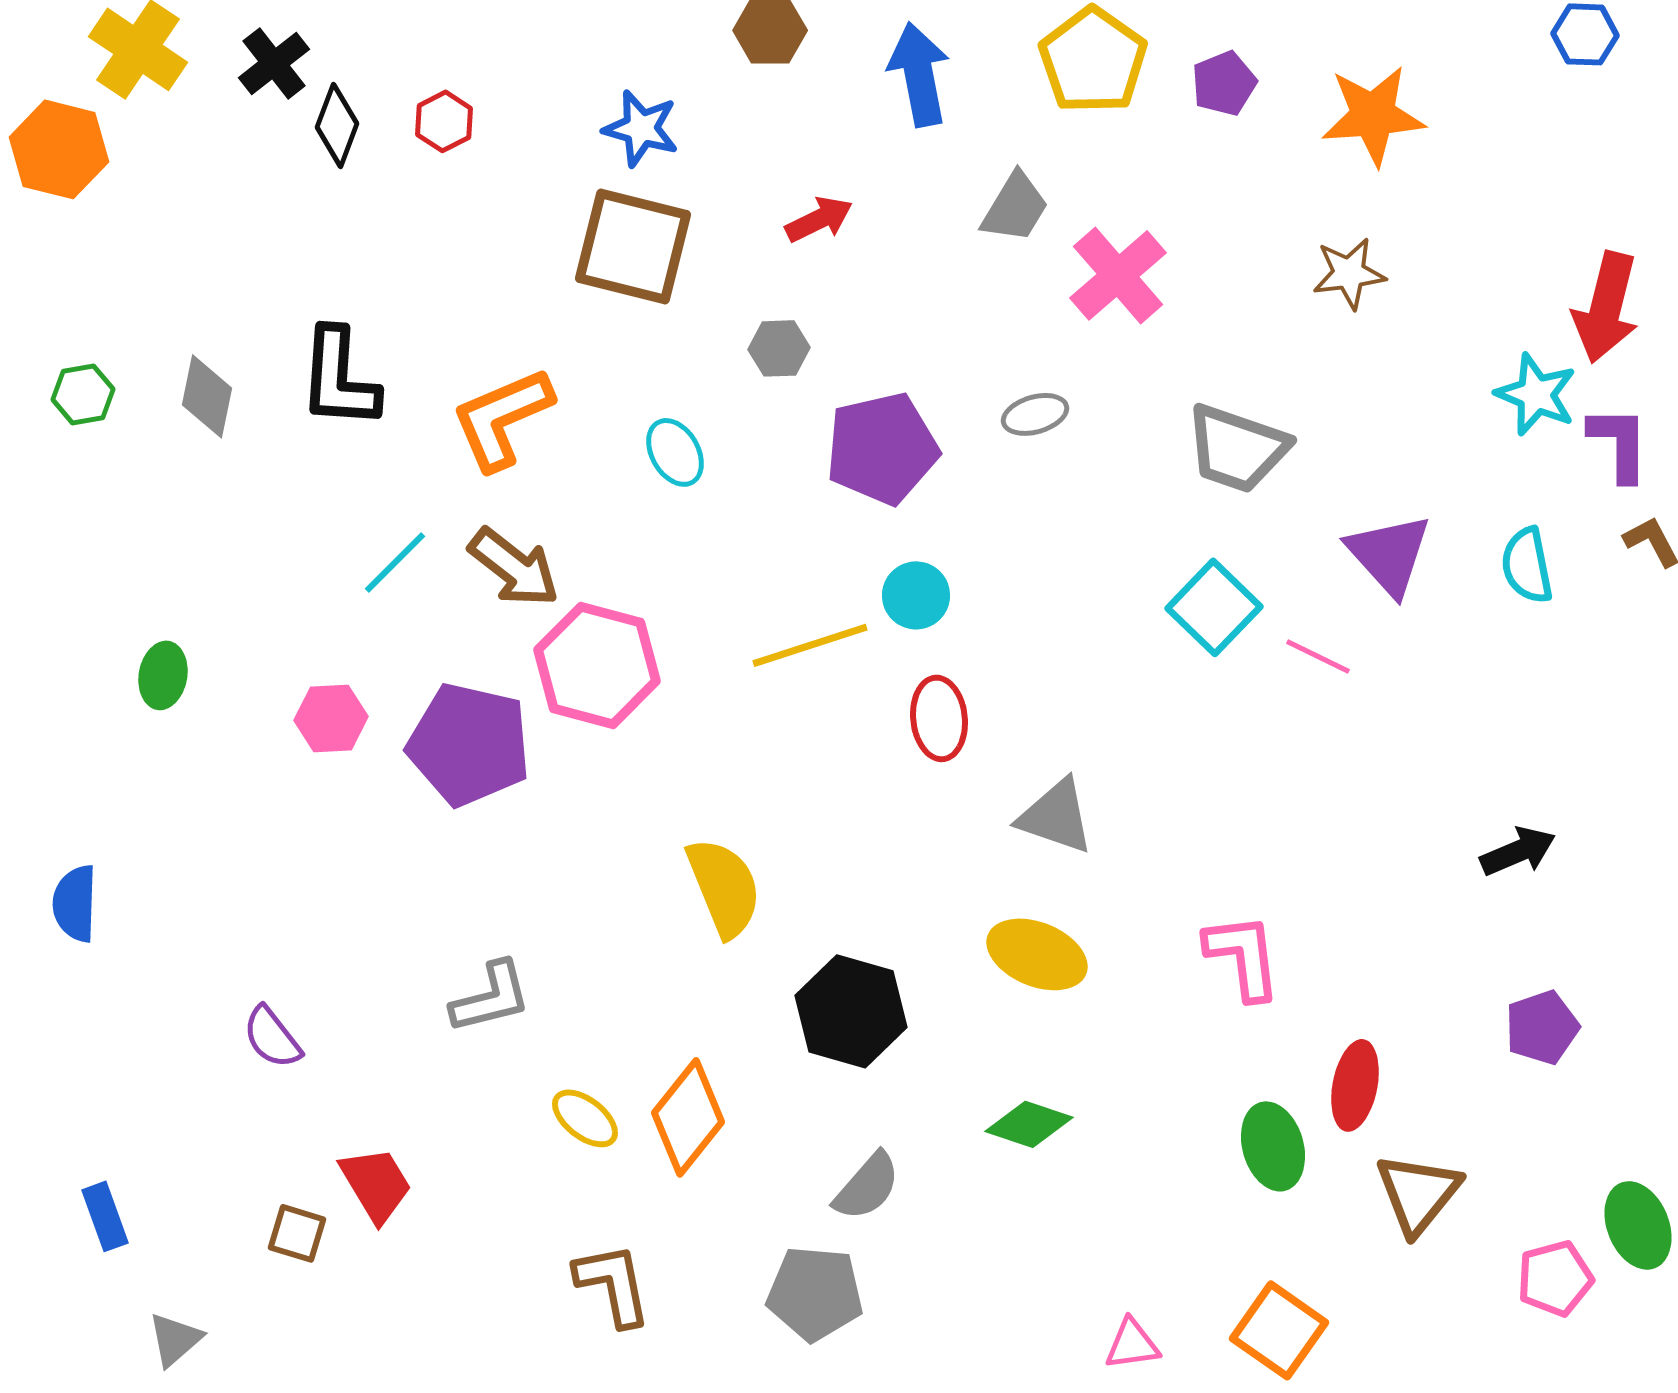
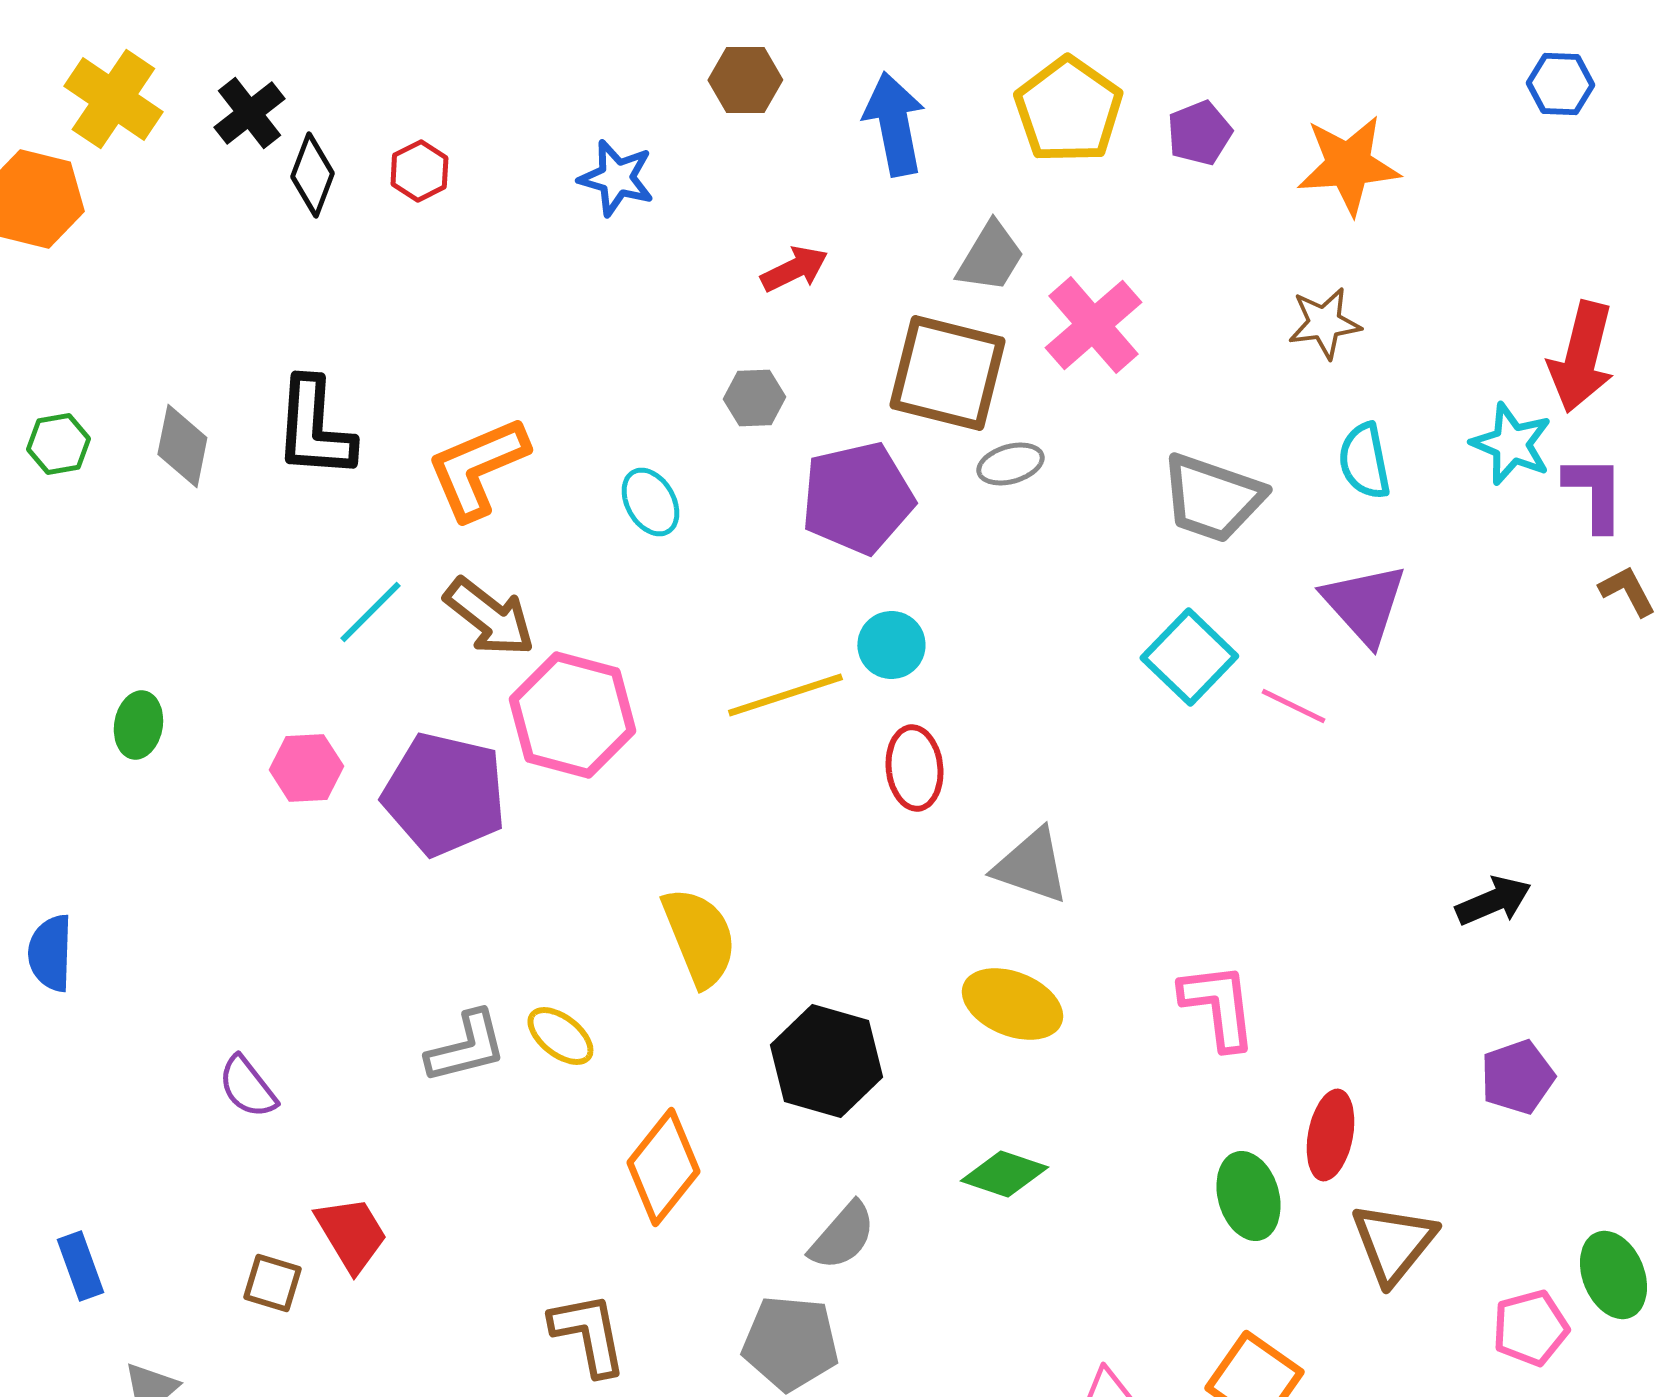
brown square: (633, 246) -> (947, 373), moved
cyan semicircle: (1527, 565) -> (1364, 461), moved
yellow ellipse: (585, 1118) -> (560, 1036), moved

